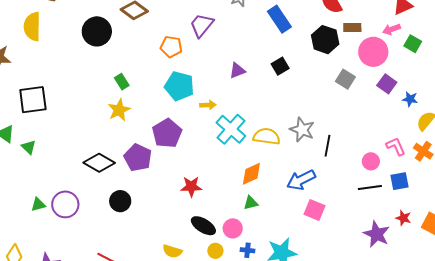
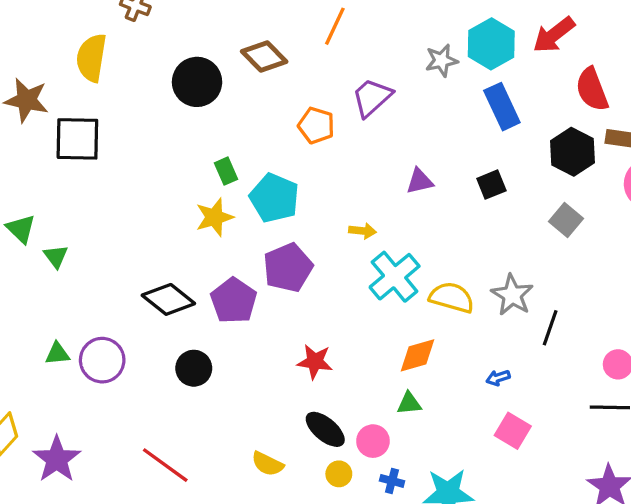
gray square: (345, 79) -> (566, 220), moved
cyan pentagon: (179, 86) -> (274, 198), moved
black square: (33, 100) -> (77, 139), moved
blue arrow: (301, 180) -> (498, 378), size x0.5

